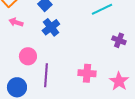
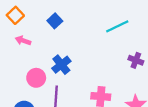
blue cross: (51, 27) -> (61, 65), moved

